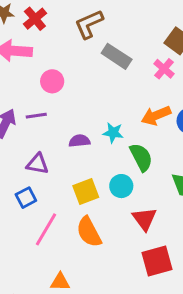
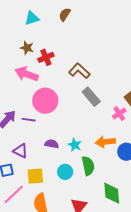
brown L-shape: (89, 24) -> (79, 71), turned 50
pink circle: (52, 81) -> (45, 101), size x1.6
cyan circle: (121, 186) -> (65, 172), moved
yellow square: (86, 191) -> (35, 176), moved

